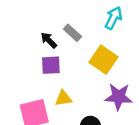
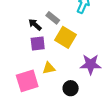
yellow square: (103, 60) -> (65, 37), moved

